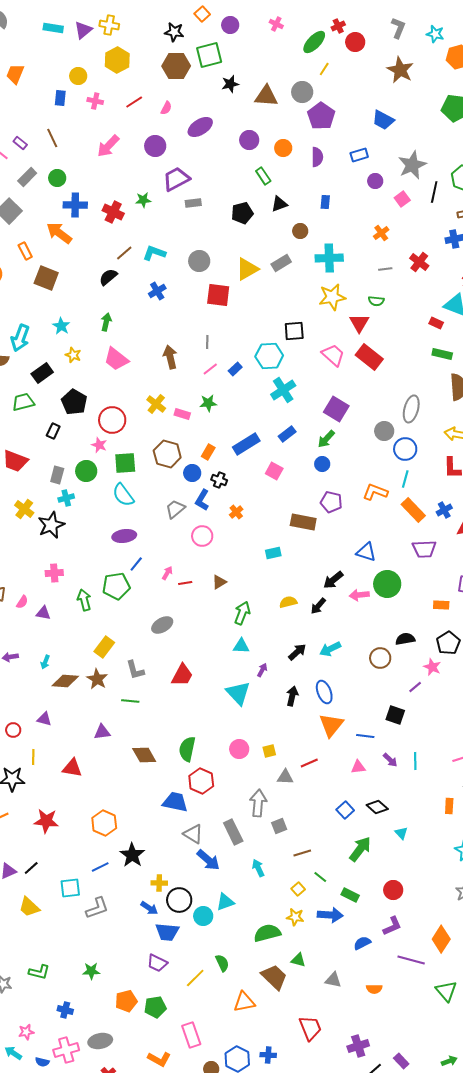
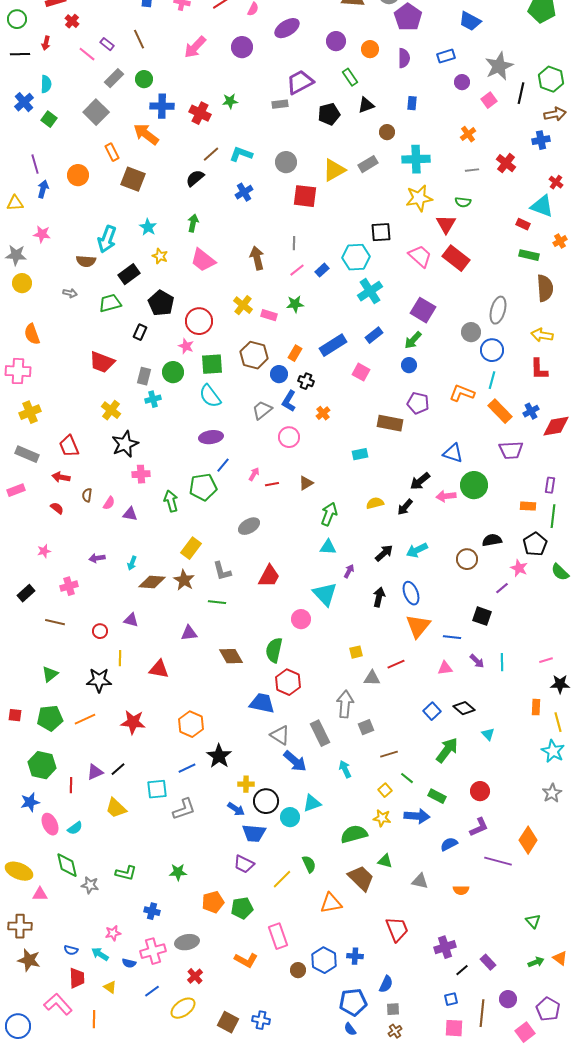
purple trapezoid: (176, 179) -> (300, 82), moved
black star: (51, 525) -> (125, 444), moved
pink circle: (239, 749) -> (301, 619), moved
green triangle: (446, 991) -> (533, 921), moved, size x0.7

